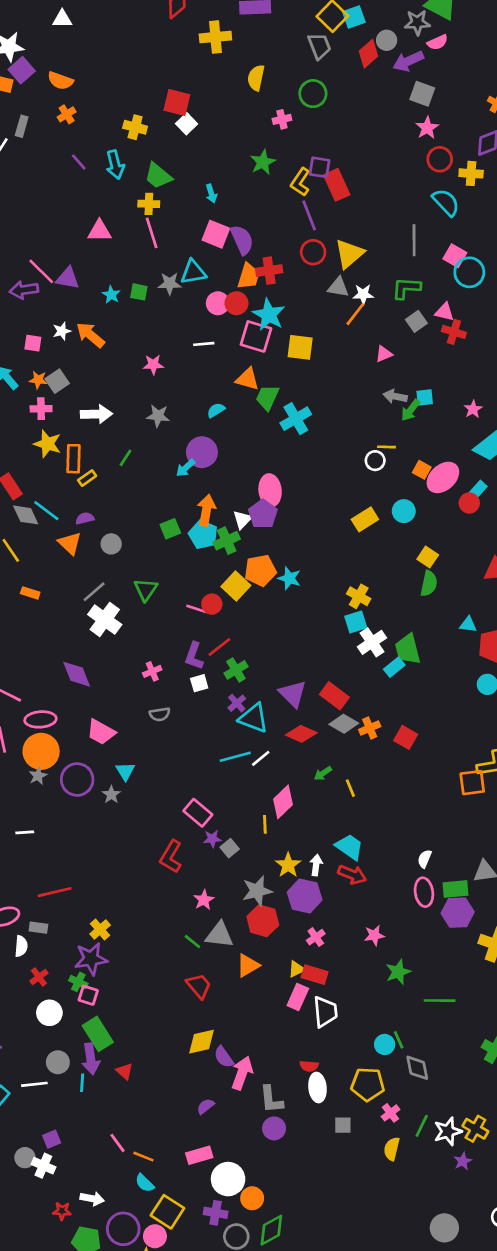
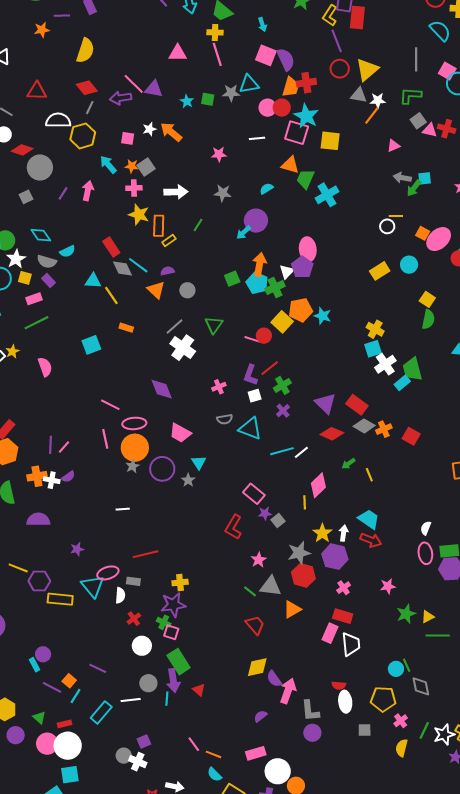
red rectangle: (337, 185) -> (357, 18), turned 30
pink triangle: (444, 312) -> (430, 130), moved
cyan triangle: (254, 718) -> (250, 429), moved
yellow cross: (100, 930) -> (180, 582), turned 35
yellow triangle: (296, 969) -> (428, 617), moved

